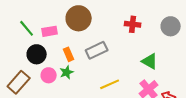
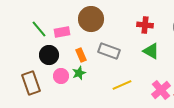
gray rectangle: (97, 50) -> (109, 51), turned 45
green triangle: (150, 61) -> (151, 51), moved
brown rectangle: (19, 82) -> (31, 83), turned -60

